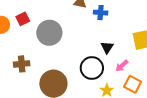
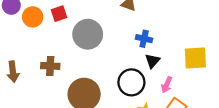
blue cross: (101, 13) -> (144, 39), moved
pink arrow: (122, 66) -> (167, 85), turned -32

